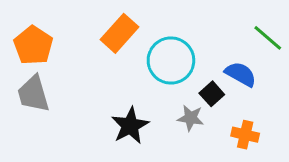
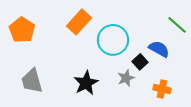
gray trapezoid: (33, 94) -> (32, 81), moved
gray star: (191, 118) -> (126, 78), turned -30

